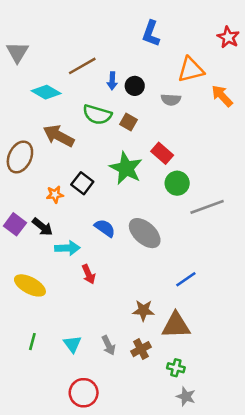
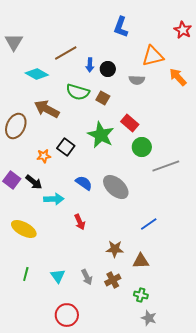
red arrow: (89, 274) -> (80, 222), moved
brown triangle: (176, 325) -> (141, 261), size x0.7

